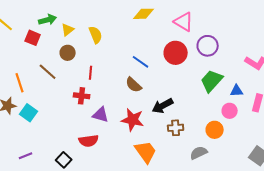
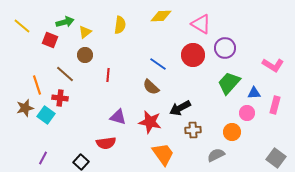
yellow semicircle: (96, 35) -> (120, 25), moved, turned 30
red cross: (82, 96) -> (60, 98), moved
purple line: (26, 156) -> (43, 158), turned -40

